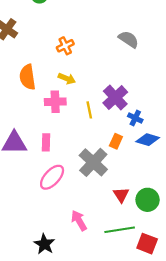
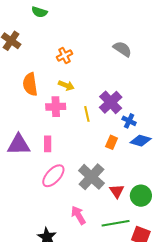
gray cross: (93, 162) -> (91, 177), moved

